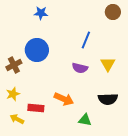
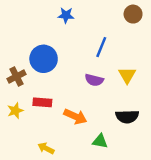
blue star: (41, 13) -> (66, 15), moved
red rectangle: (36, 108) -> (42, 102), moved
yellow arrow: (17, 119) -> (46, 148), moved

